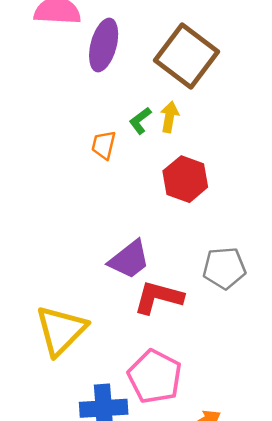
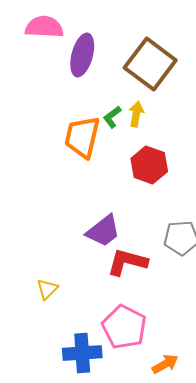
orange trapezoid: (104, 145) -> (82, 137), size x1.8
yellow triangle: (61, 330) -> (47, 289), size x0.5

